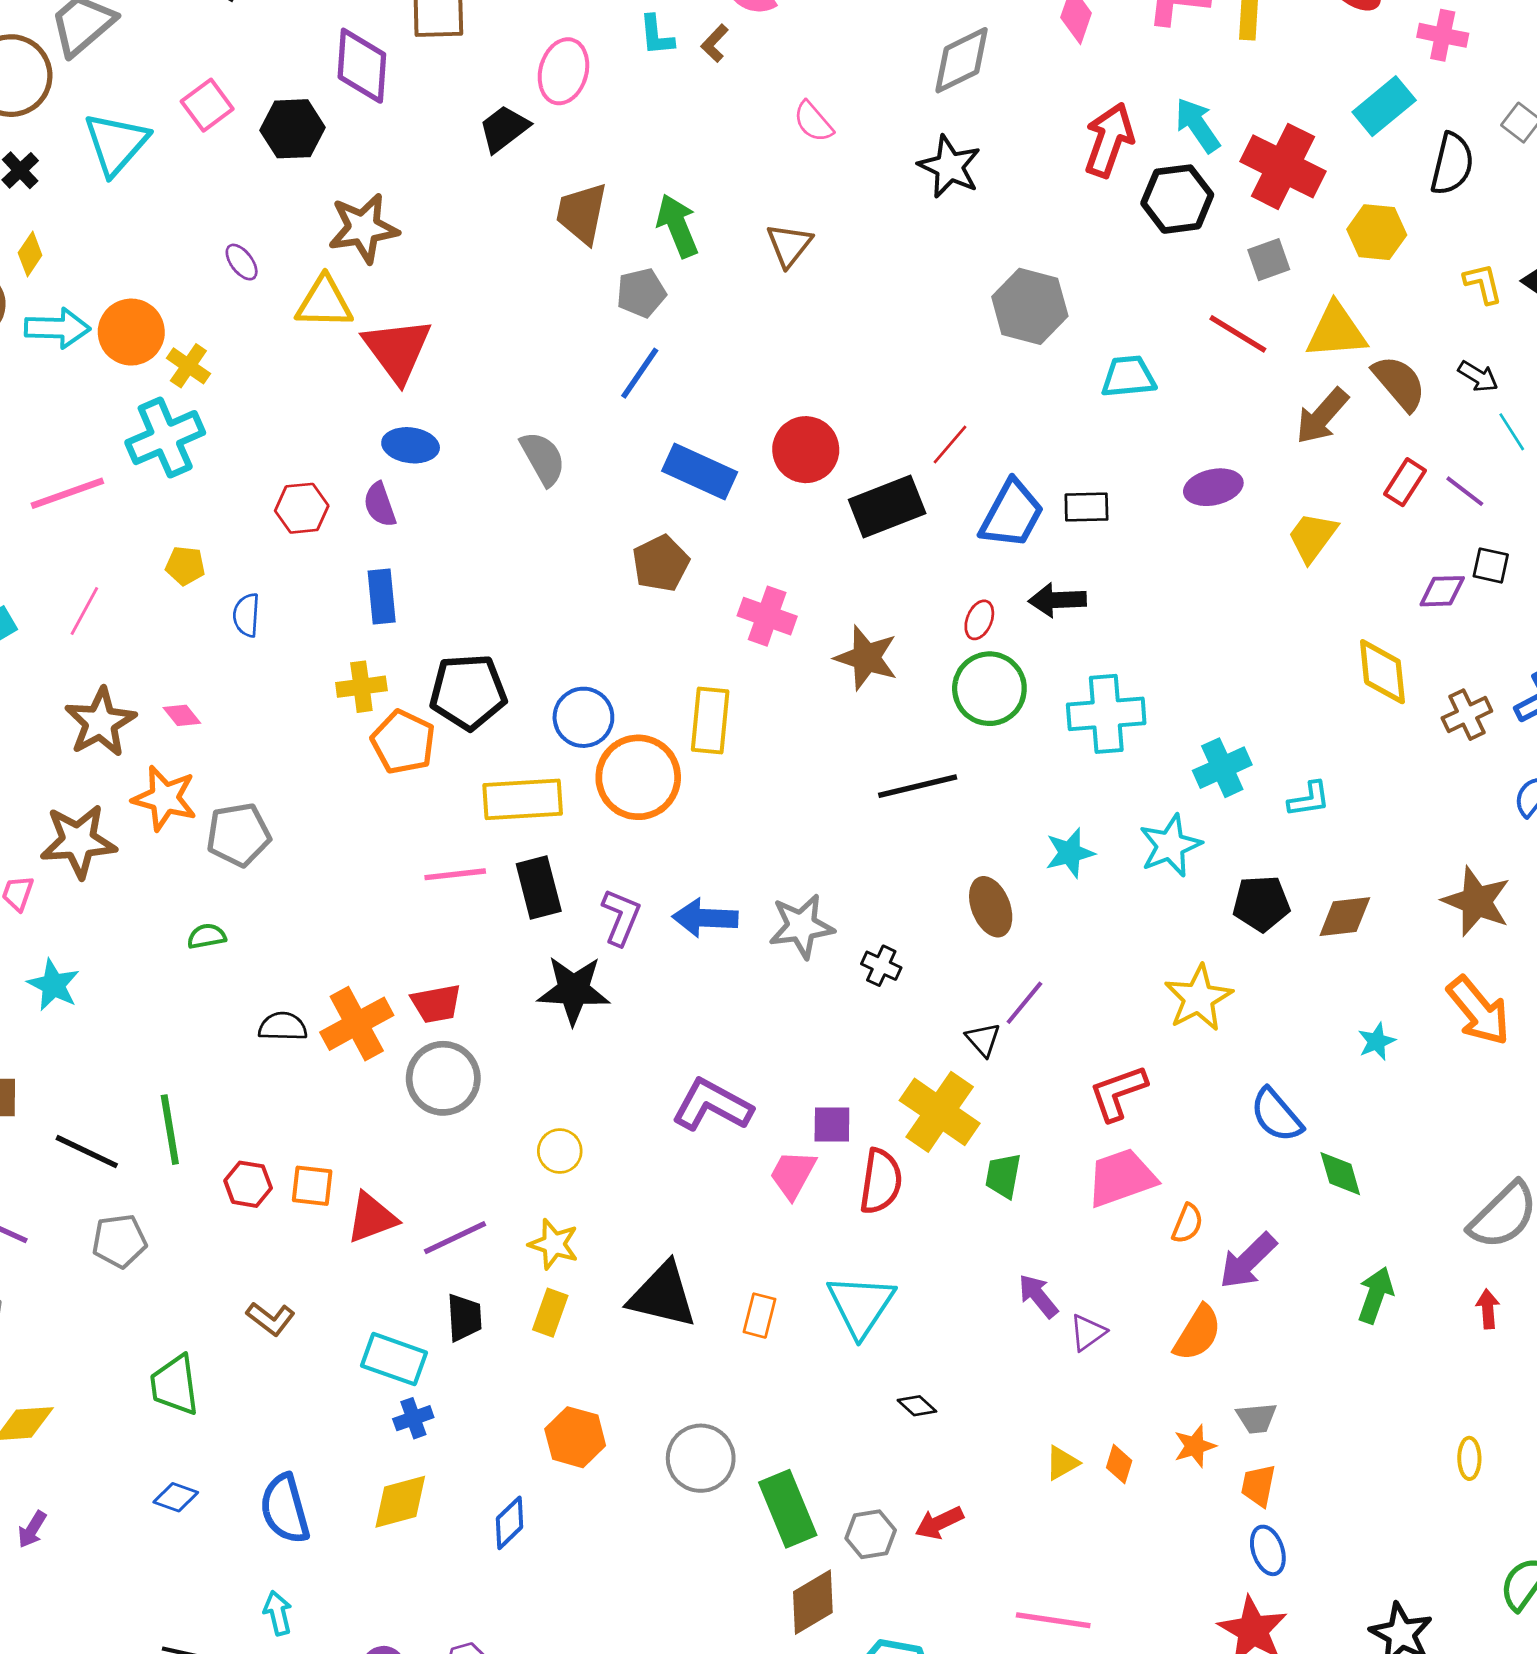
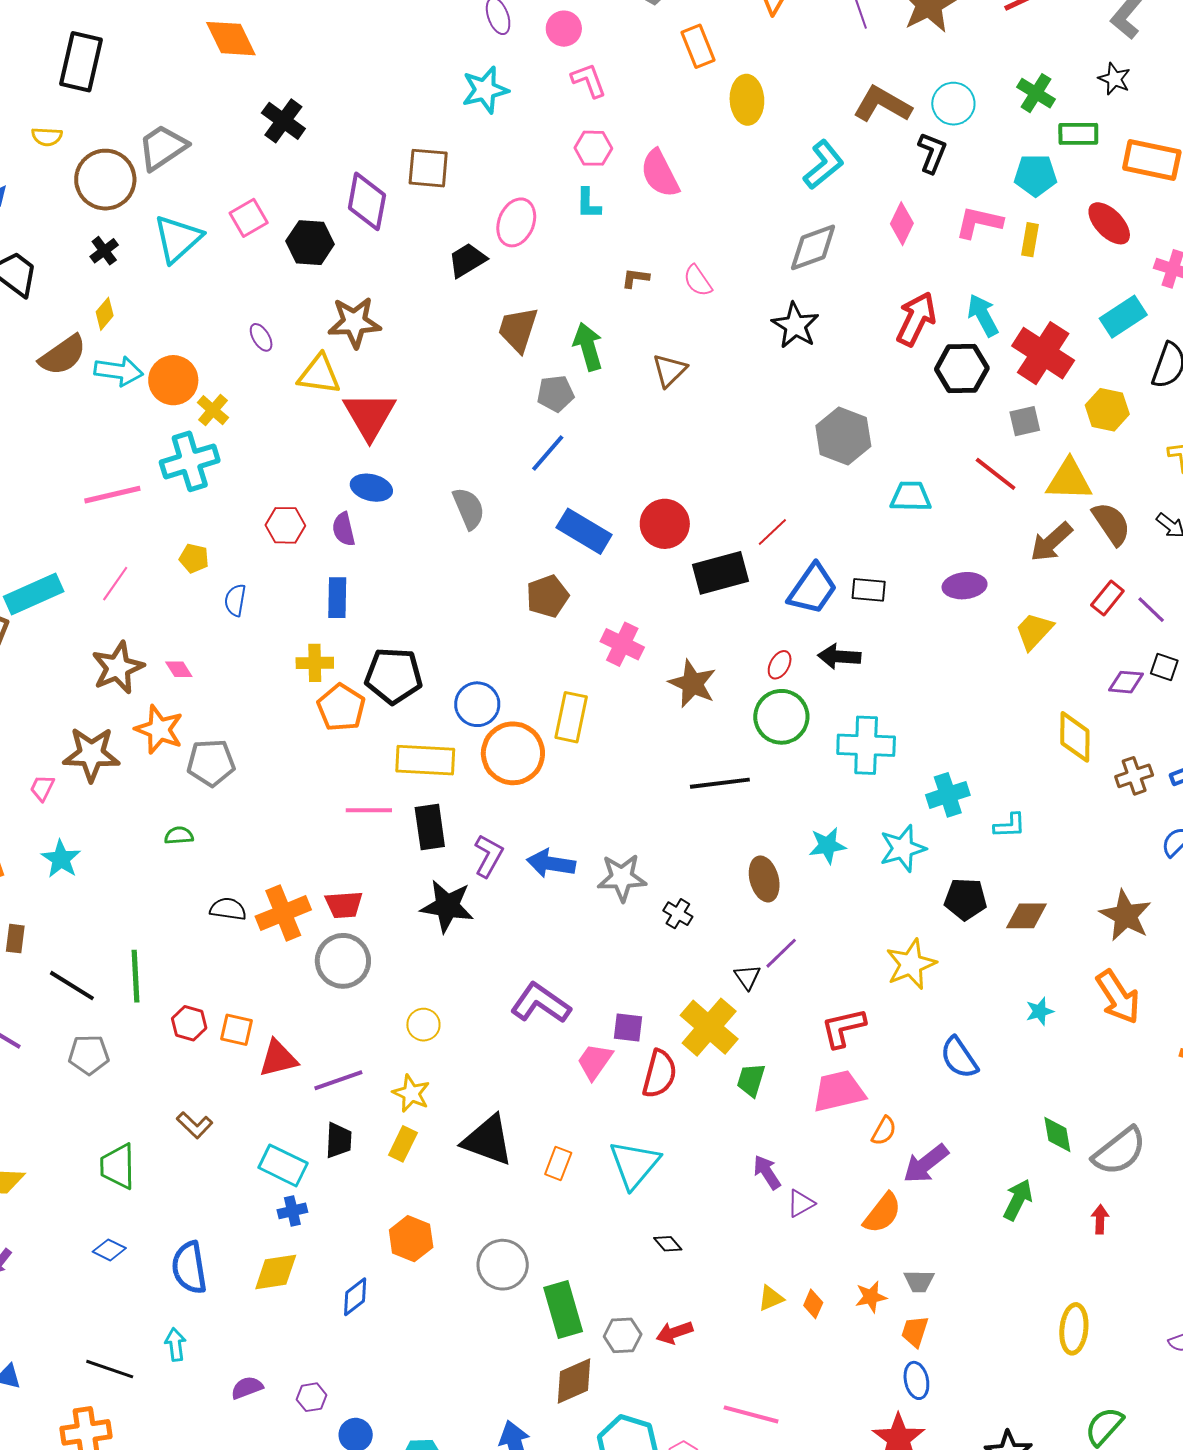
brown L-shape: (715, 43) -> (635, 278), moved, turned 48
green diamond: (1340, 1174) -> (1057, 1134), moved
yellow ellipse: (1469, 1458) -> (1074, 1329), size x1.6

